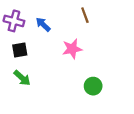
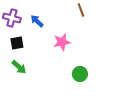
brown line: (85, 15) -> (81, 10), moved

